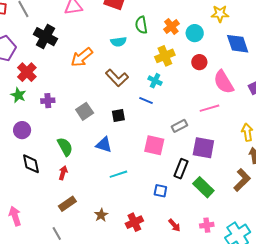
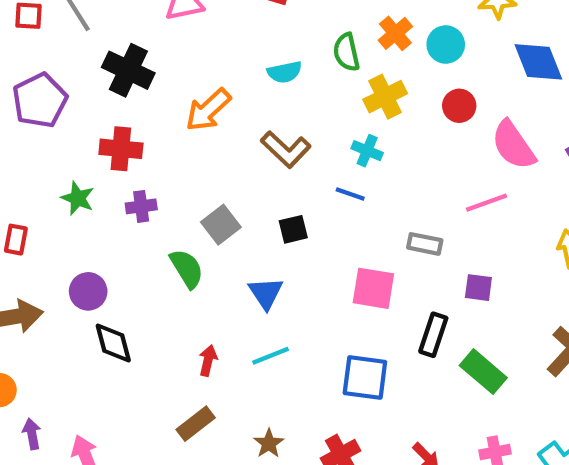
green semicircle: (141, 25) -> (346, 52), moved
red cross: (27, 72) -> (121, 149), moved, turned -36
gray rectangle: (179, 126) -> (425, 244), turned 42
purple circle: (22, 130) -> (88, 291), moved
blue triangle: (104, 145) -> (266, 293), turned 42
green semicircle: (65, 147) -> (187, 269), moved
purple square: (203, 148) -> (478, 288), size x0.6
red arrow: (63, 173) -> (208, 361), moved
cyan line: (118, 174) -> (271, 356), moved
blue square: (160, 191) -> (365, 378), moved, size x1.6

